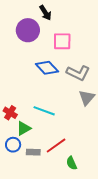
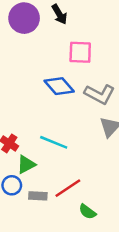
purple circle: (28, 30) -> (24, 18), moved
green semicircle: (72, 163) -> (87, 212), turned -32

